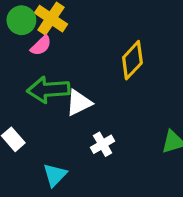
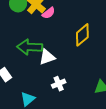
pink semicircle: (41, 46) -> (49, 13), moved

